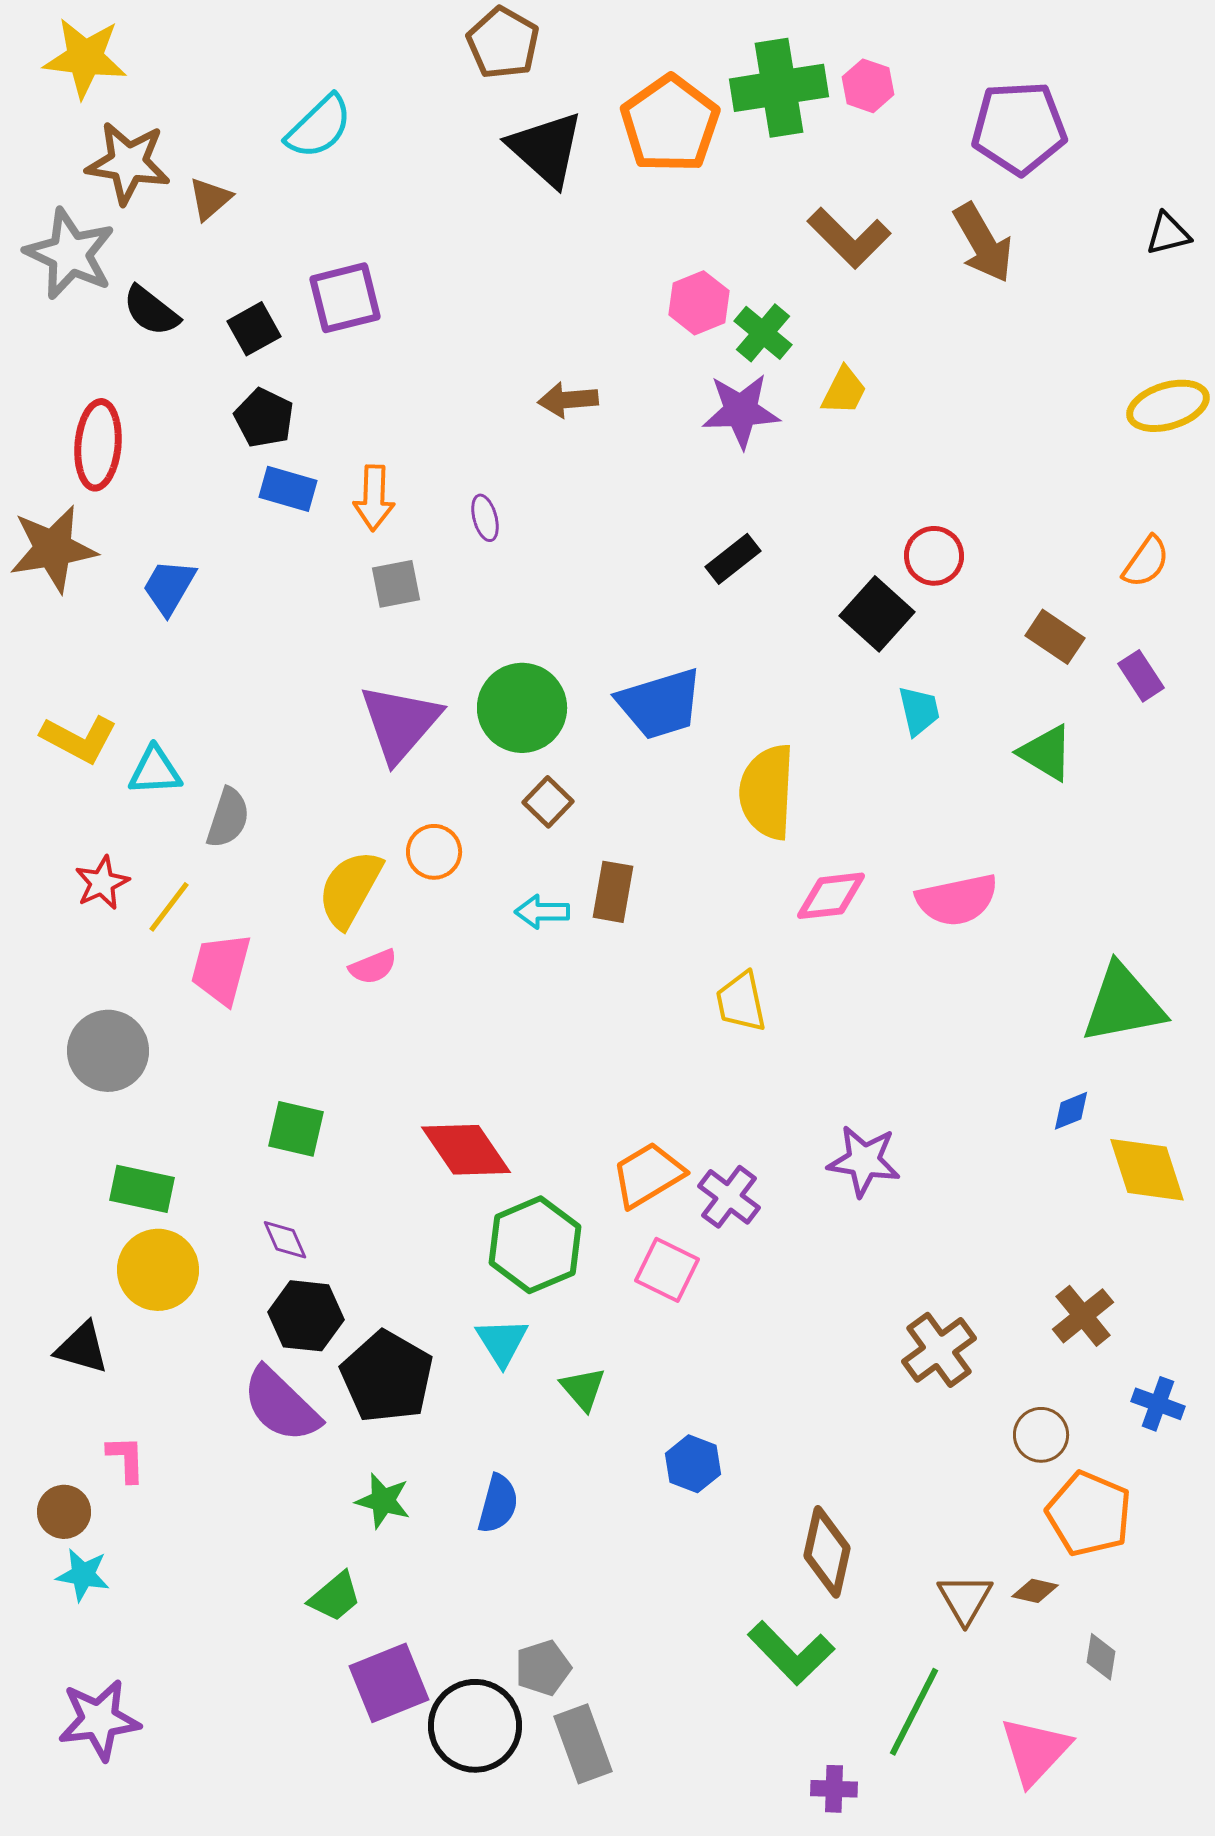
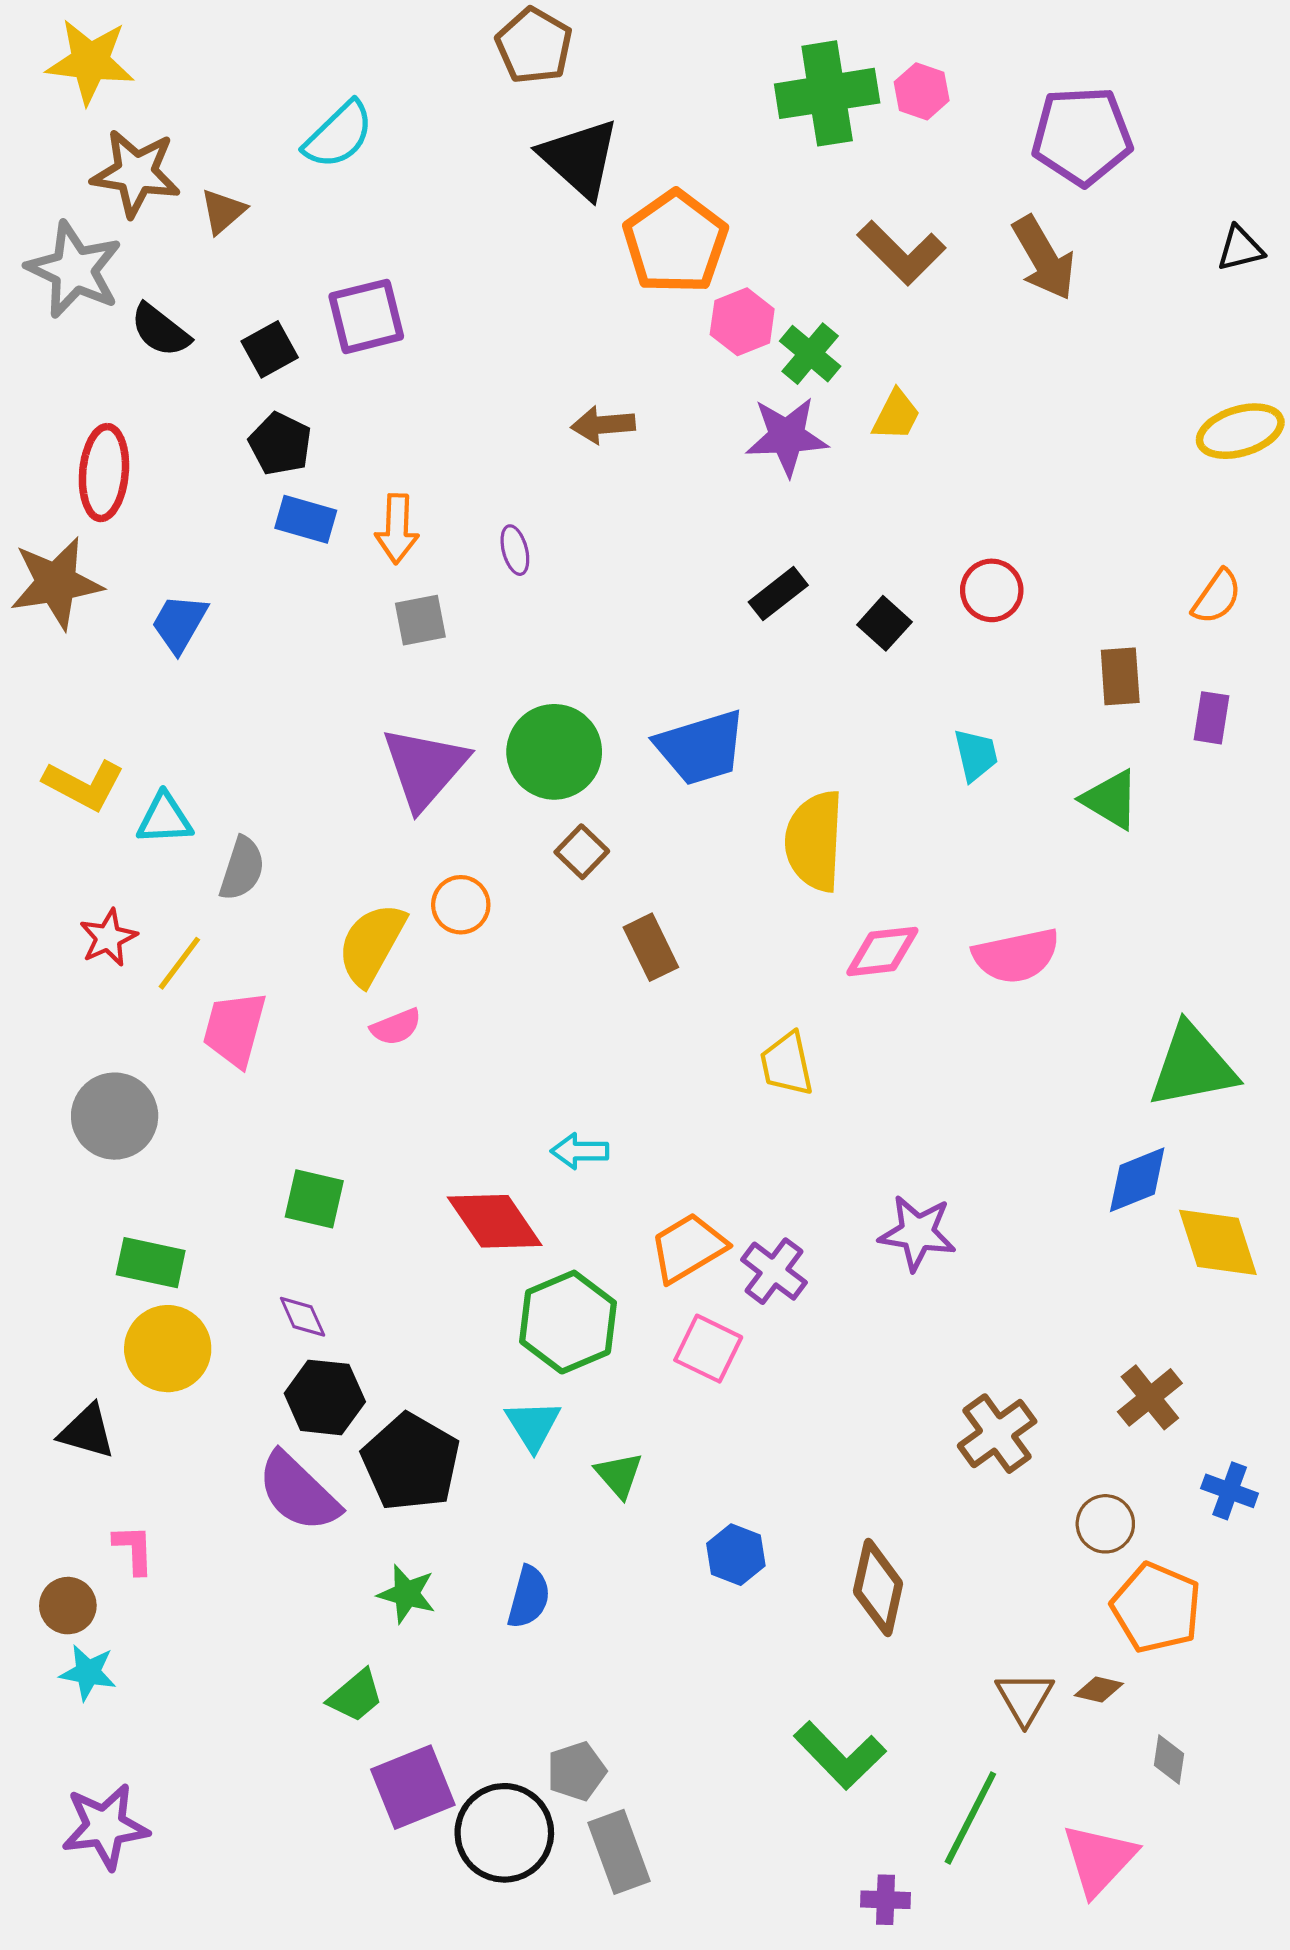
orange pentagon: (670, 124) -> (675, 242), moved
black square: (877, 614) -> (884, 623), moved, size x0.7
brown rectangle: (1055, 637) -> (1120, 676), turned 52
purple rectangle: (1141, 676) -> (1212, 718), turned 42
brown rectangle: (613, 892) -> (651, 947), turned -36
cyan arrow: (542, 912) -> (580, 1151), moved
blue diamond: (1071, 1111) -> (1137, 1180), size x1.6
brown diamond: (827, 1552) -> (878, 1588), moved

